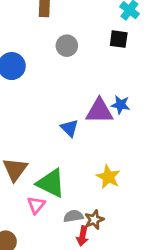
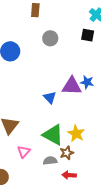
green triangle: (51, 183) -> (53, 135), moved
brown star: (94, 220) -> (67, 153), moved
red arrow: (82, 236) -> (69, 175), moved, turned 80

